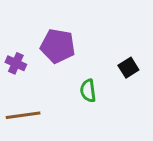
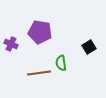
brown line: (23, 115) -> (39, 73), moved

